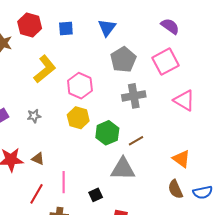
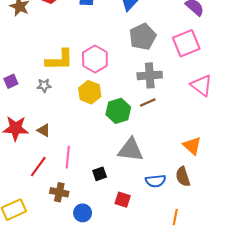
yellow L-shape: (45, 69) -> (60, 60), moved, turned 32
brown line: (136, 141) -> (148, 102), moved
blue semicircle: (203, 192) -> (156, 181), moved

